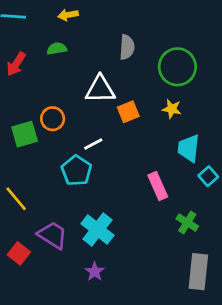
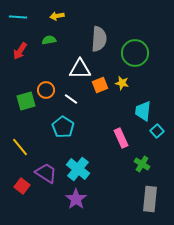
gray semicircle: (127, 47) -> (99, 39), size x1.4
yellow star: (172, 109) -> (122, 83), moved
white line: (93, 144) -> (71, 99), moved, turned 64
purple star: (95, 272) -> (76, 199), size x1.5

